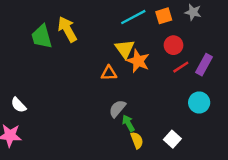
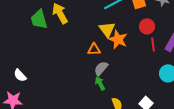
red line: (181, 67) -> (153, 44), turned -64
gray semicircle: (117, 109) -> (101, 68), moved
green arrow: (128, 123) -> (100, 83), moved

